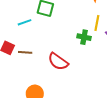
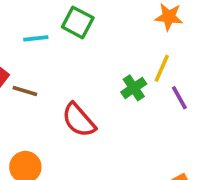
green cross: (84, 37) -> (134, 88), turned 32

